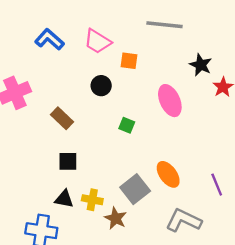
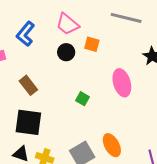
blue L-shape: (49, 39) -> (25, 34), moved, turned -100
black circle: (101, 86) -> (66, 52), moved
black square: (68, 161) -> (28, 122), size x1.6

